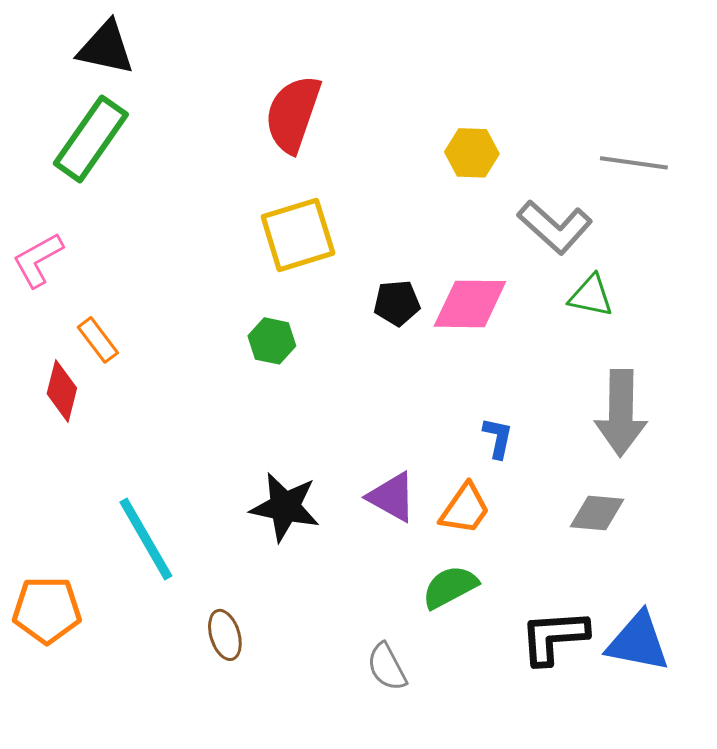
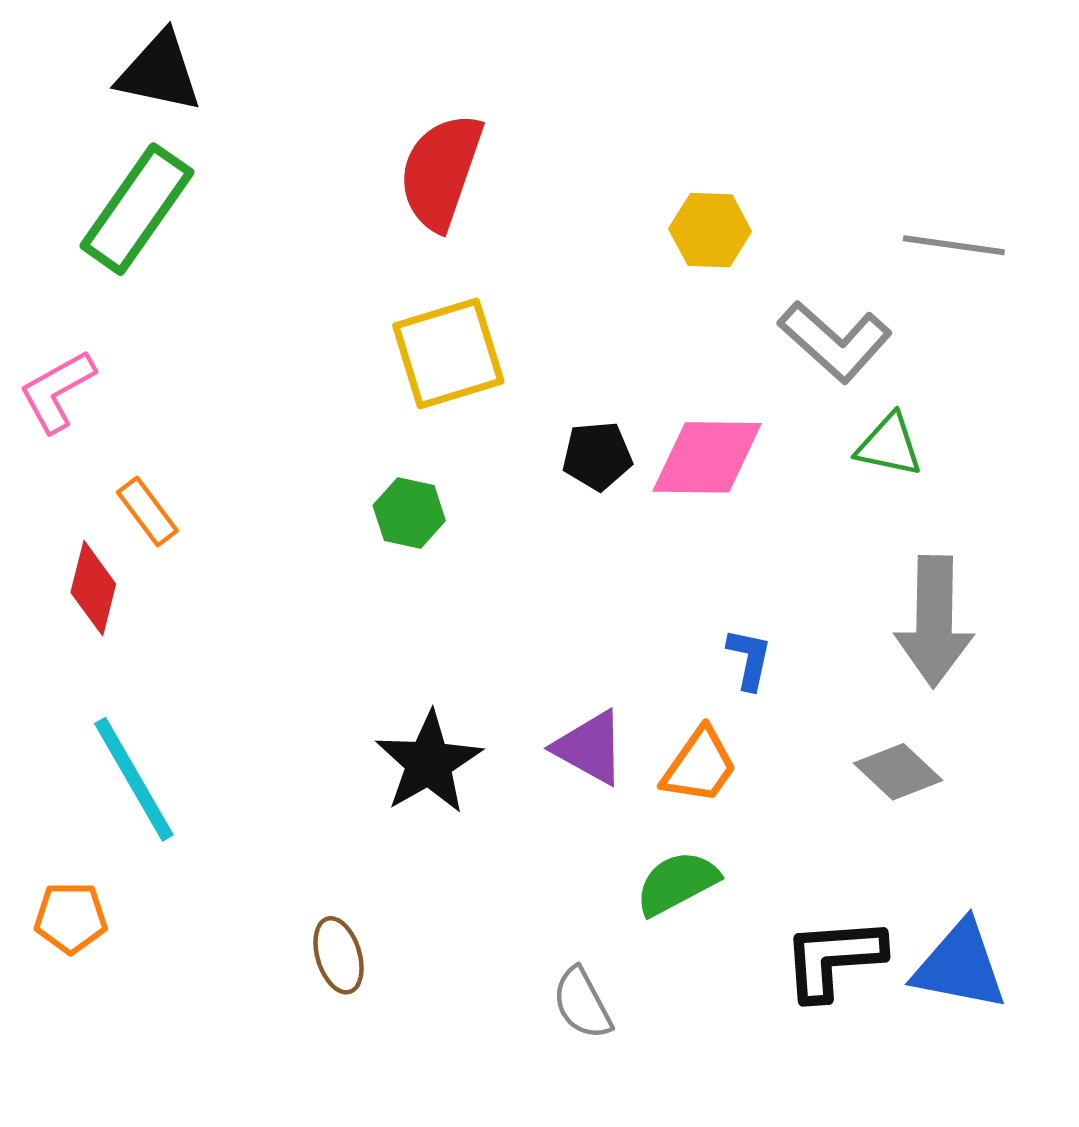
black star: (285, 507) -> (429, 763), turned 30
gray diamond: (597, 513) -> (898, 772), turned 38
cyan line: (146, 539) -> (134, 779), moved
orange pentagon: (47, 610) -> (71, 918), size x0.7

